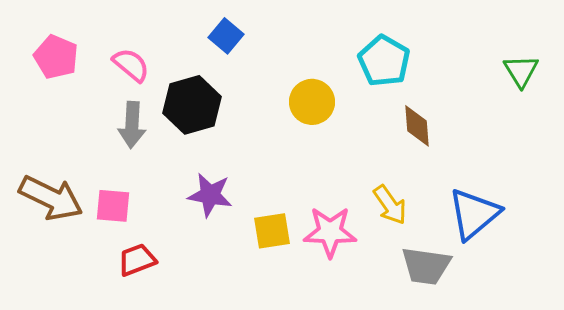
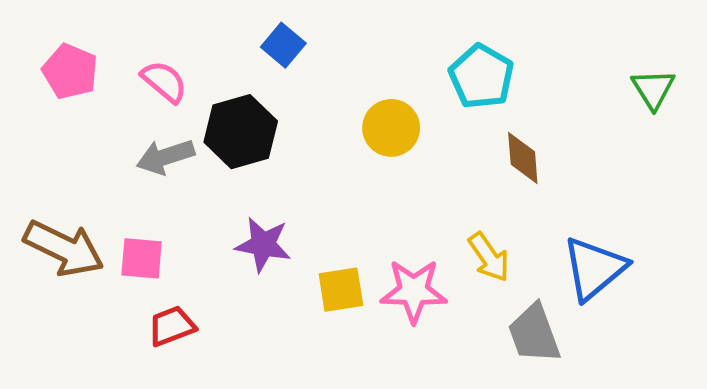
gray arrow: (132, 125) -> (165, 157), turned 69
gray trapezoid: (426, 266) -> (534, 334), turned 62

